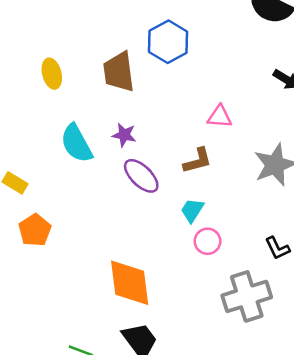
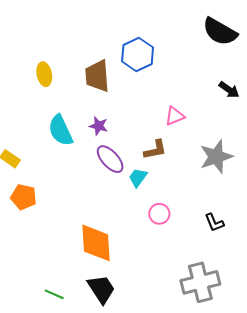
pink triangle: (220, 117) -> (175, 116), turned -30
cyan trapezoid: (192, 210) -> (138, 177), moved
orange pentagon: (35, 230) -> (24, 197), turned -30
gray cross: (247, 296) -> (200, 282), moved

